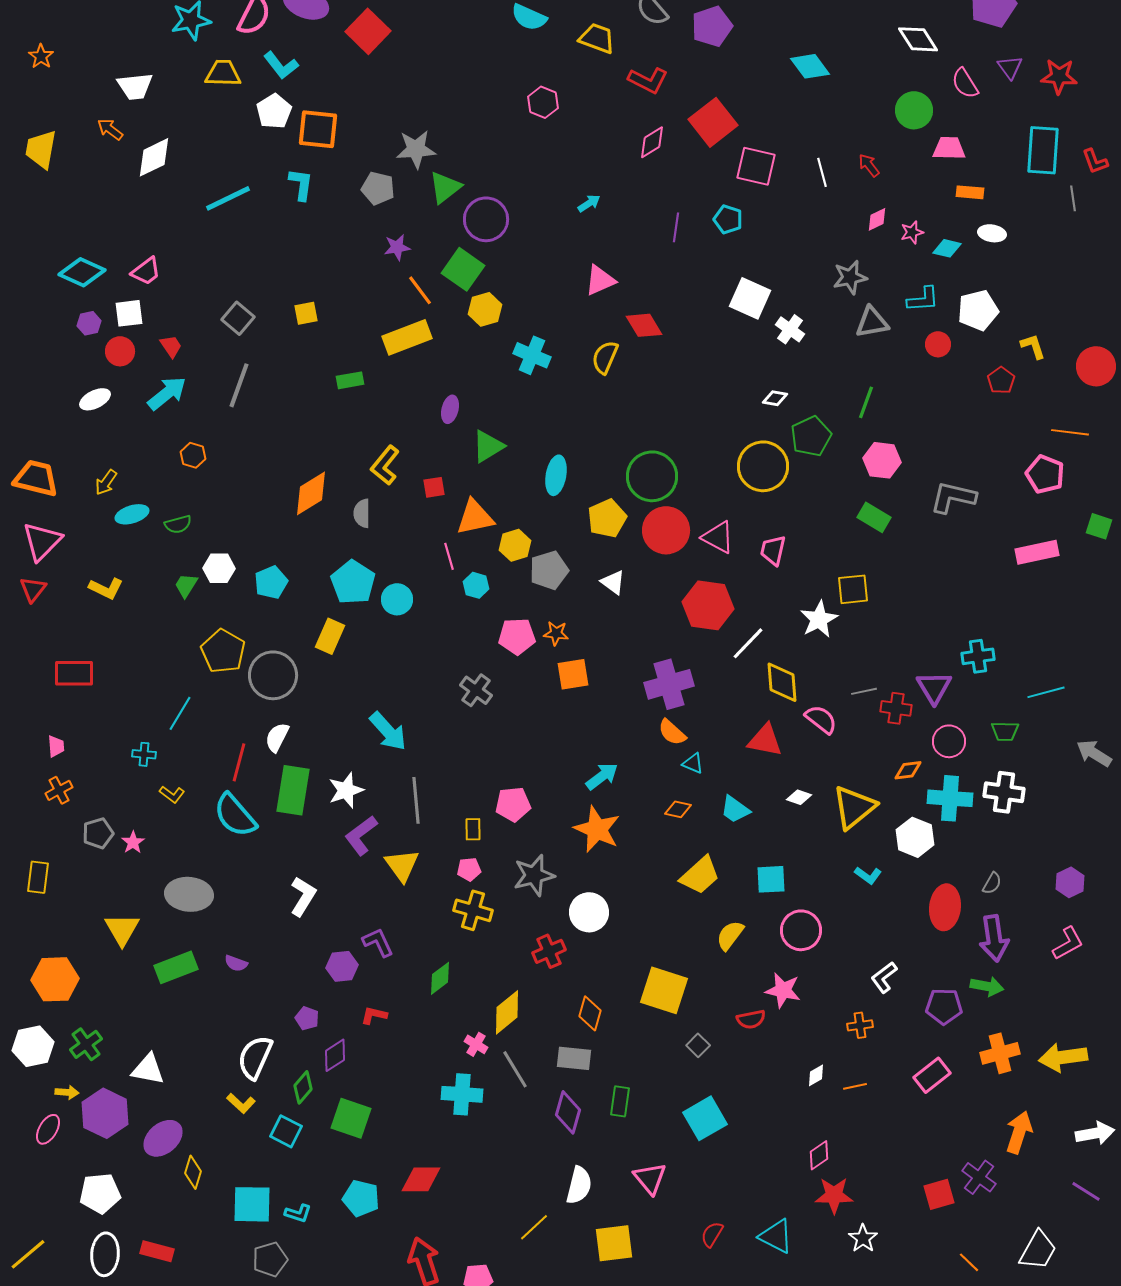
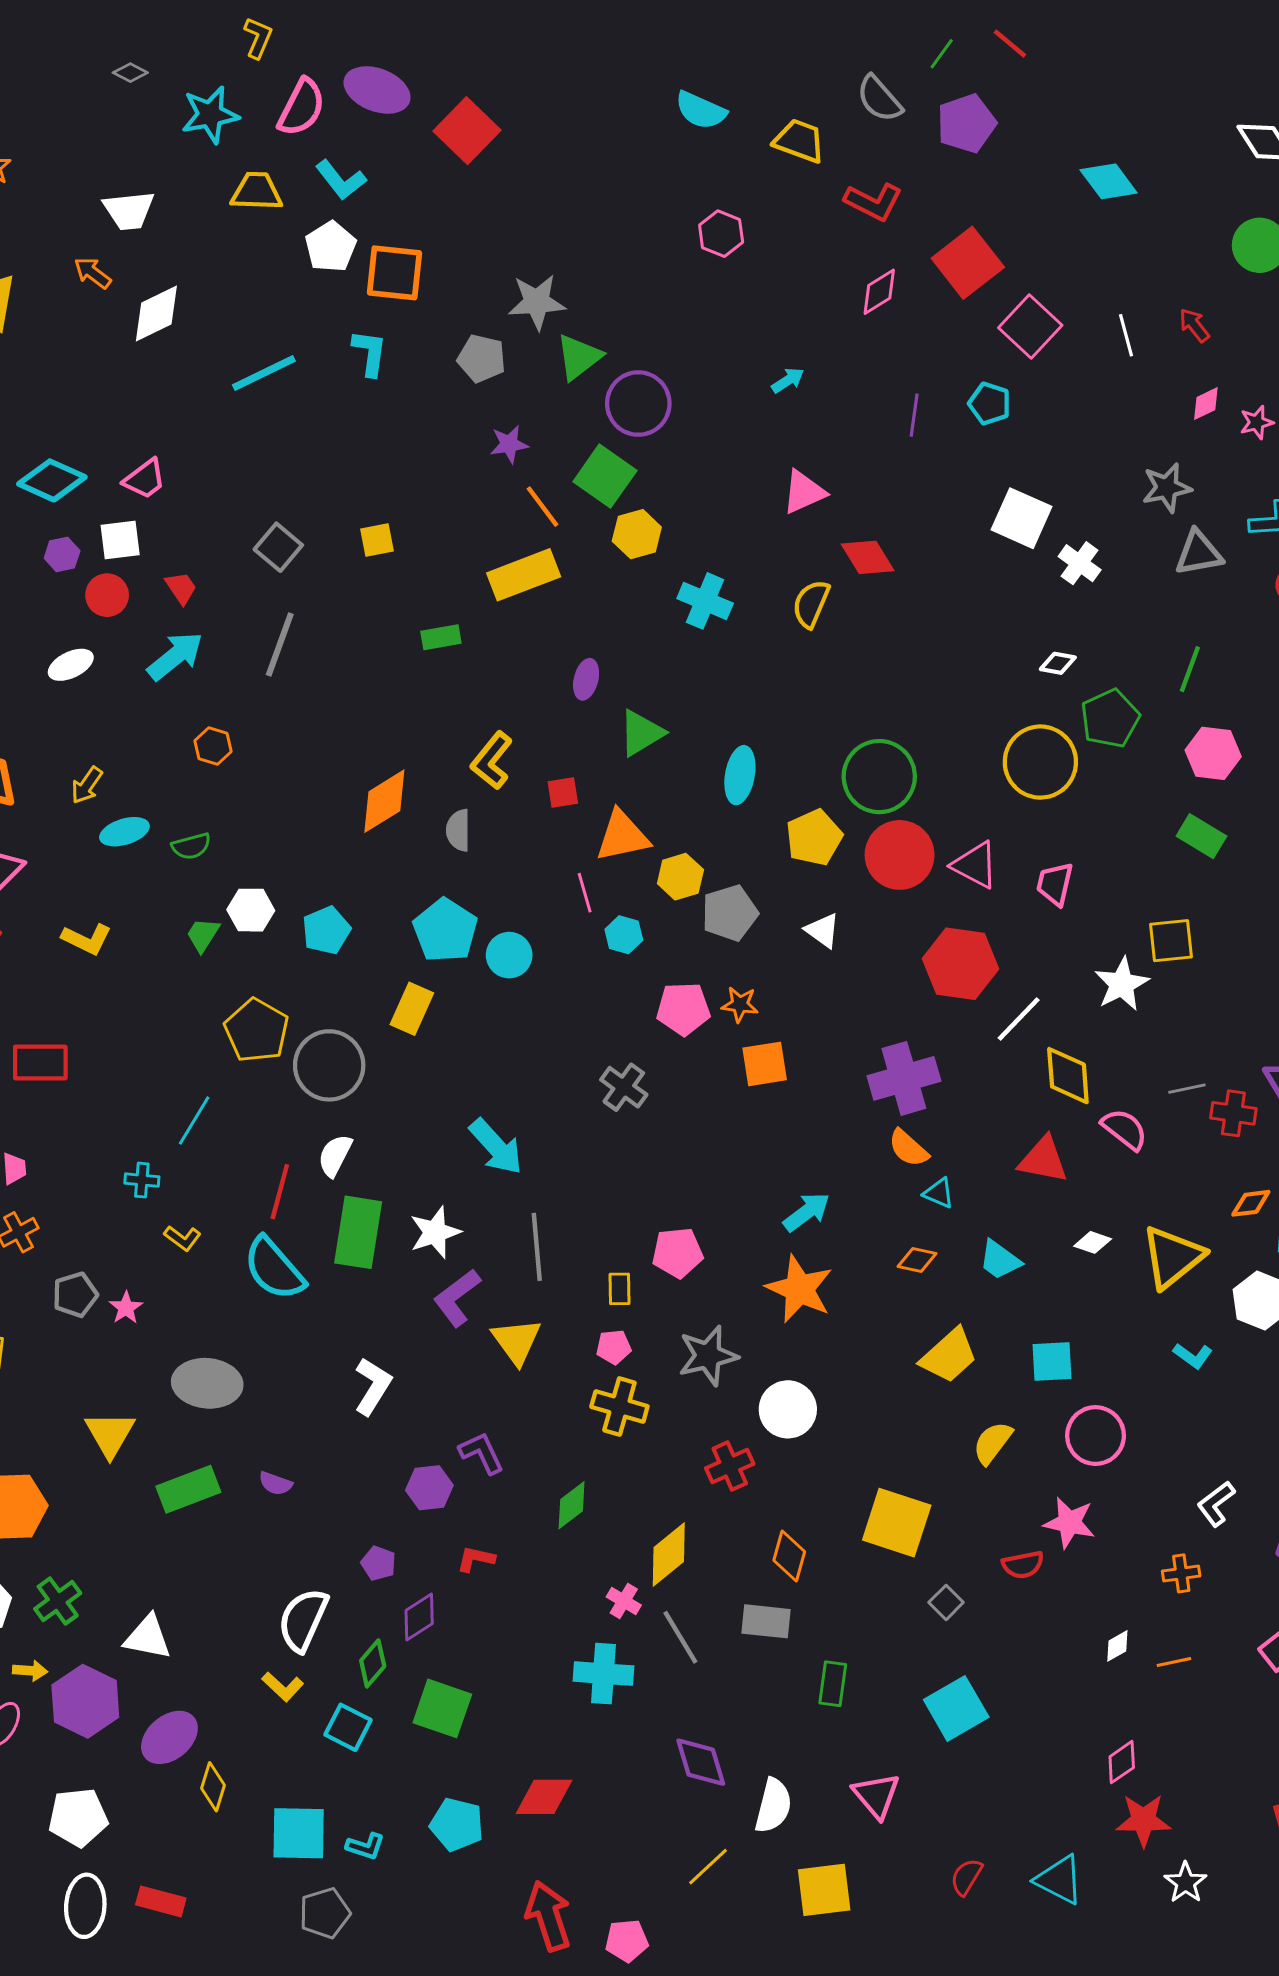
pink square: (756, 166) -> (1030, 327), turned 30
purple diamond: (568, 1112) -> (701, 1762), moved, turned -33

